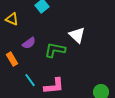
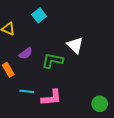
cyan line: (30, 80) -> (27, 91), turned -48

